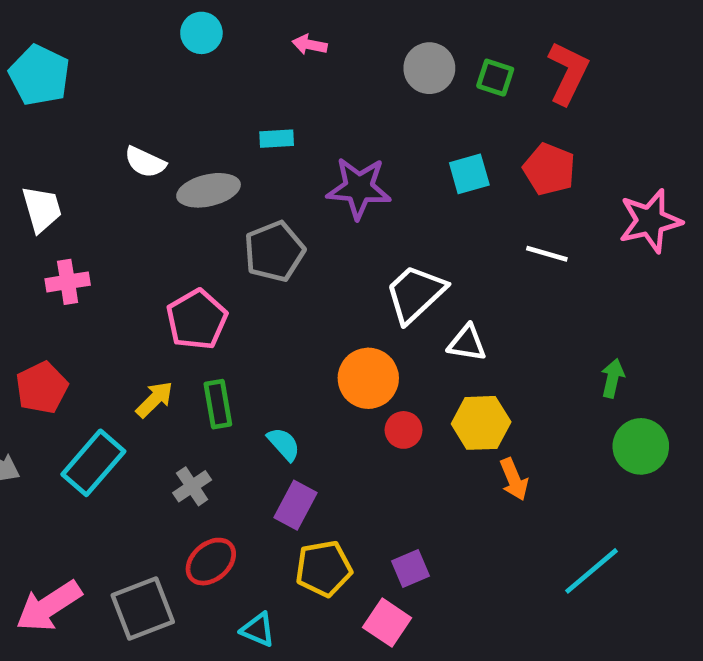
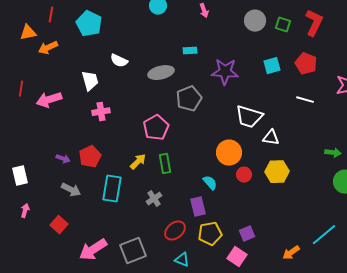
pink arrow: (310, 45) -> (204, 11), turned -120
white semicircle: (145, 162) -> (119, 61), moved
white trapezoid: (415, 294) -> (249, 117), turned -120
green arrow: (613, 378) -> (333, 153), turned 84
cyan semicircle: (284, 444) -> (210, 183), moved
cyan rectangle: (93, 463) -> (112, 189), turned -32
orange arrow: (514, 479) -> (291, 253), moved, turned 78
purple rectangle: (295, 505) -> (198, 207), turned -42
red ellipse: (211, 562) -> (175, 231), moved

